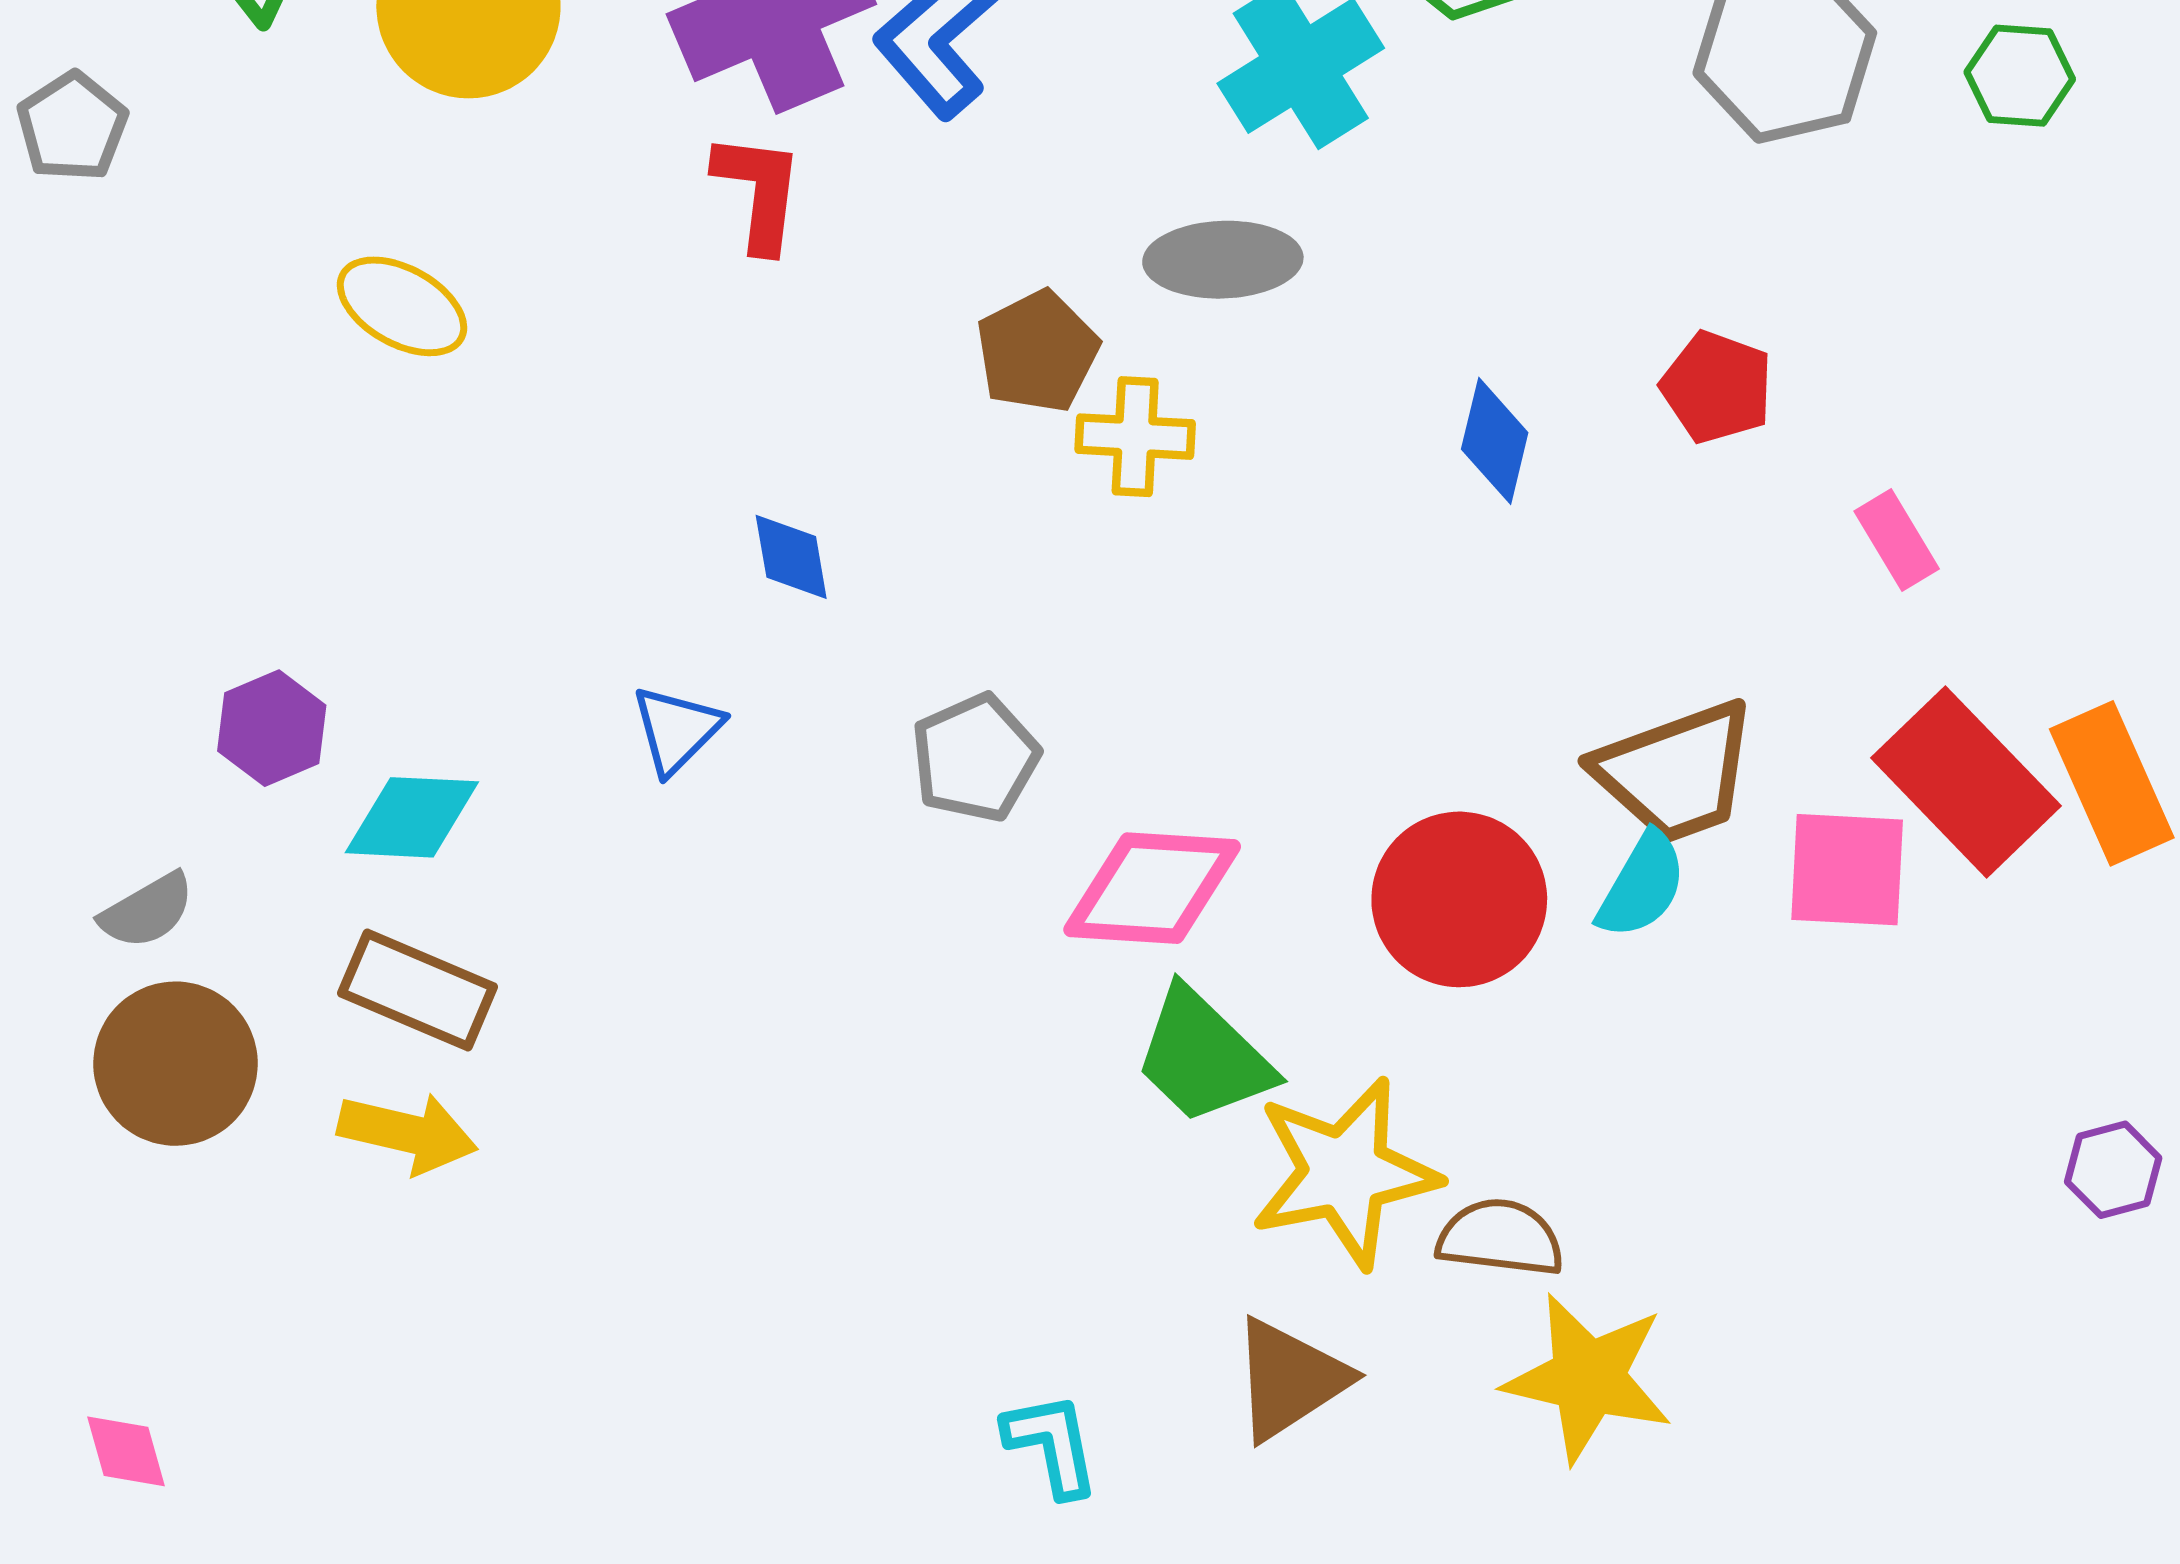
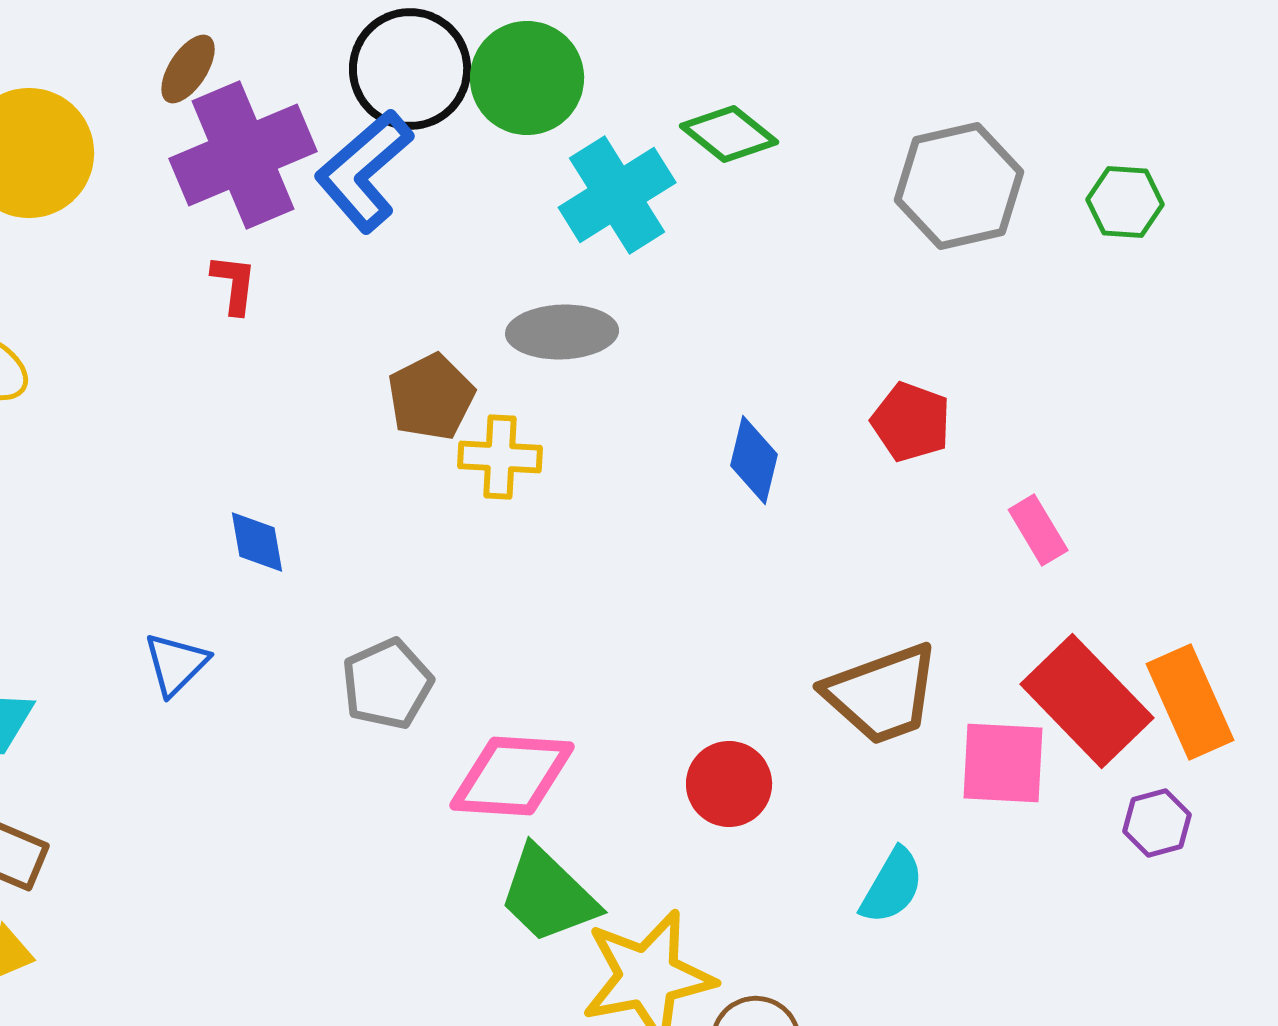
red L-shape: (759, 192) -> (234, 284), size x0.7
cyan semicircle: (1642, 885) -> (892, 886), moved
red circle: (1459, 899) -> (729, 784), size x0.7
purple hexagon: (2113, 1170) -> (1157, 823), moved

